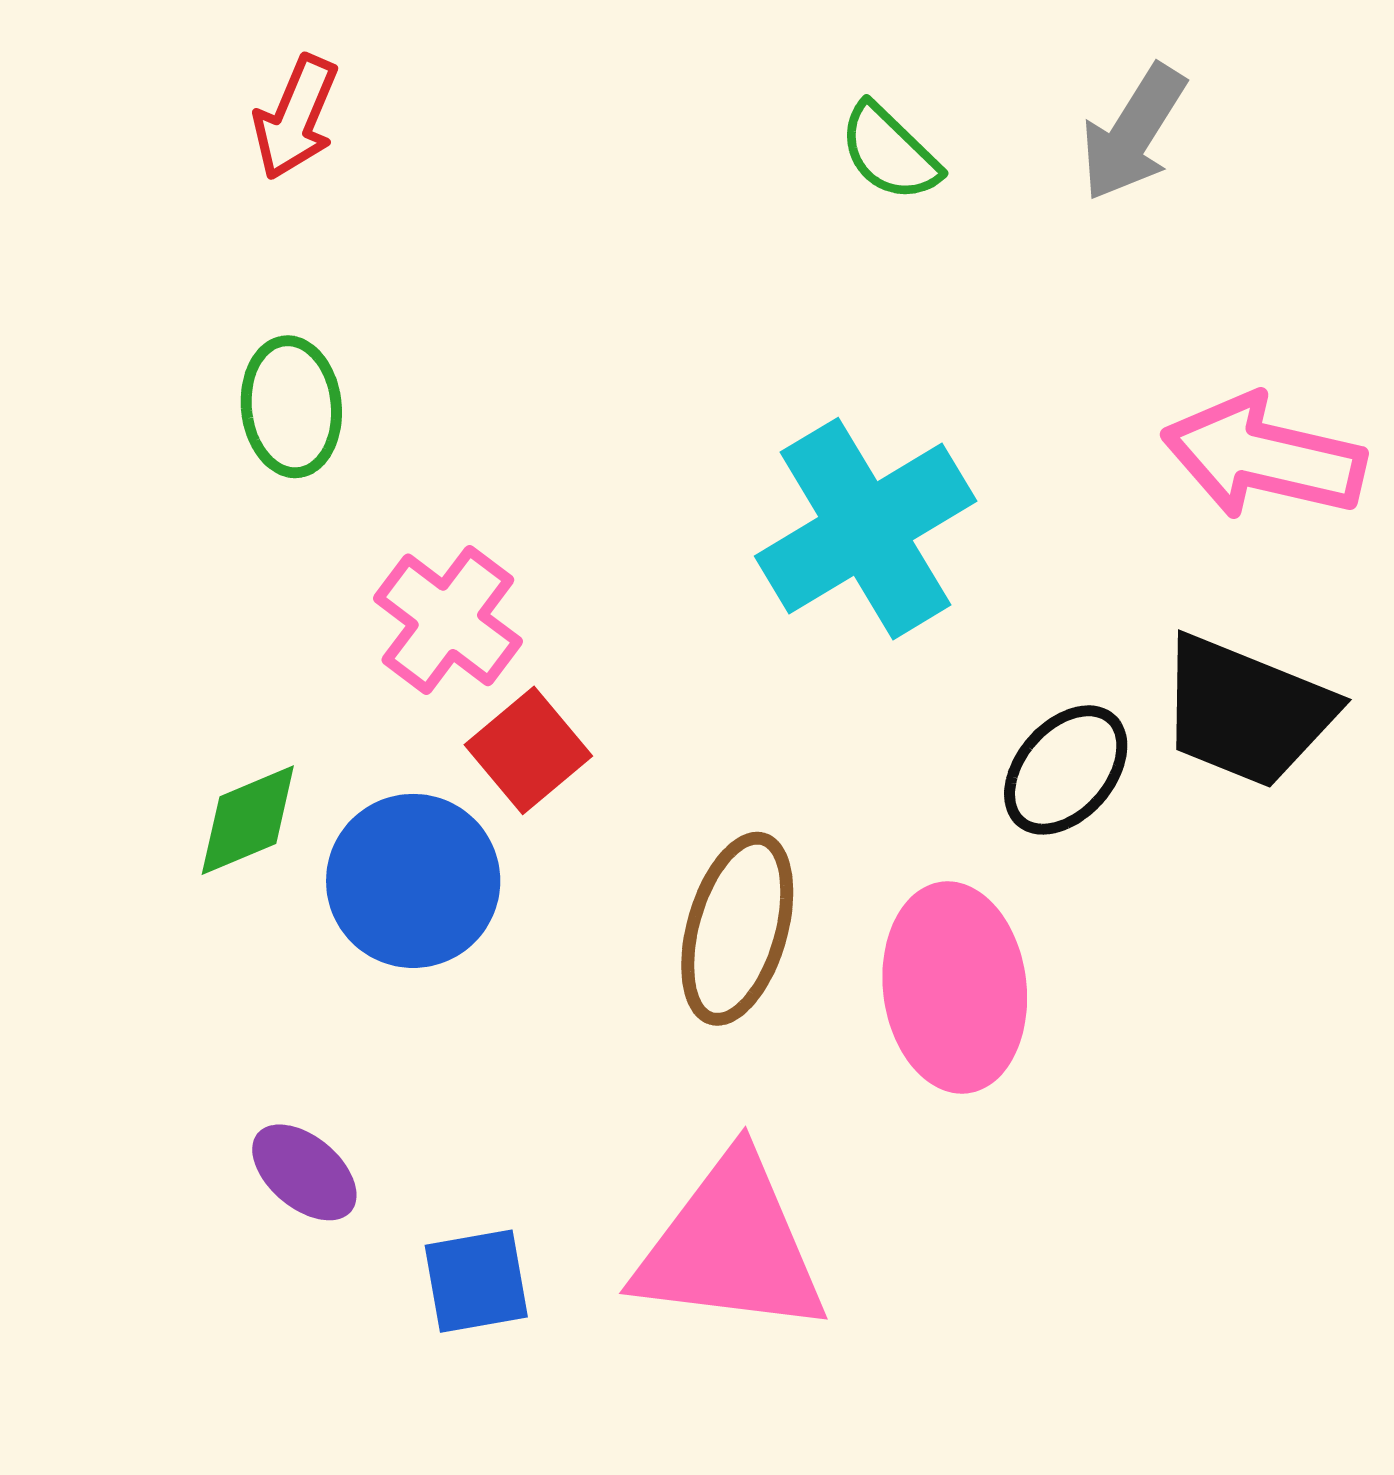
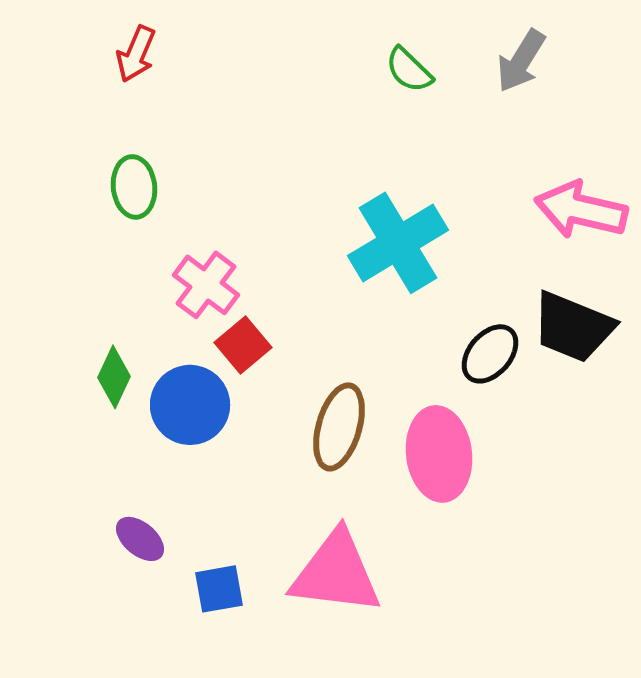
green diamond: (248, 820) -> (114, 377), turned -42

